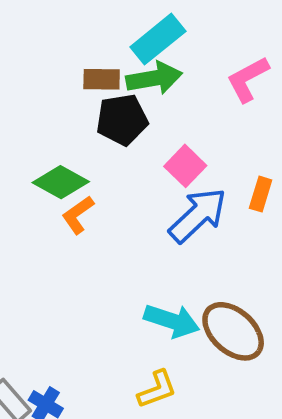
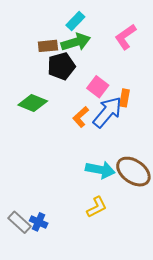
cyan rectangle: (158, 39) -> (75, 21), size x0.7
orange rectangle: (261, 194) -> (125, 98), moved
orange L-shape: (78, 215) -> (81, 117), moved

